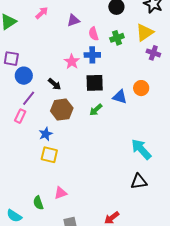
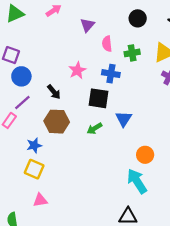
purple triangle: (73, 20) -> (87, 25), turned -40
blue cross: (92, 55) -> (111, 74), moved
orange circle: (141, 88) -> (145, 155), moved
blue triangle: (120, 97) -> (124, 119), turned 35
pink triangle: (61, 193) -> (40, 200), moved

